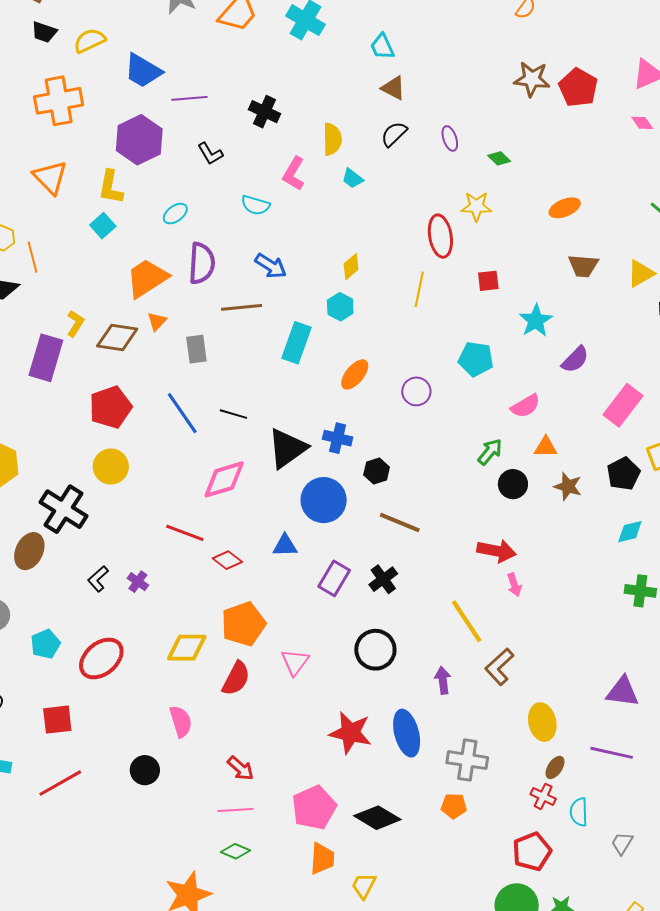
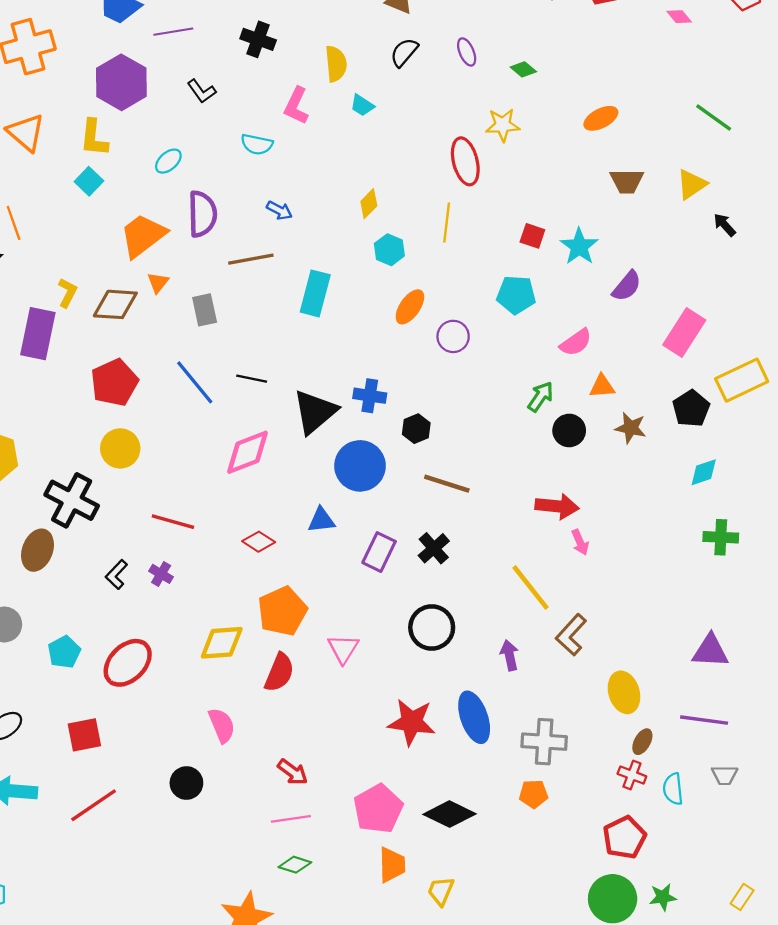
blue arrow: (271, 266) -> (279, 210), size x0.7
red square: (488, 281) -> (532, 236), moved, turned 30
cyan hexagon: (340, 307) -> (389, 250), moved
orange ellipse: (355, 374) -> (410, 307), moved
red line: (185, 533) -> (173, 522), moved
gray trapezoid: (622, 843) -> (725, 775), moved, turned -115

